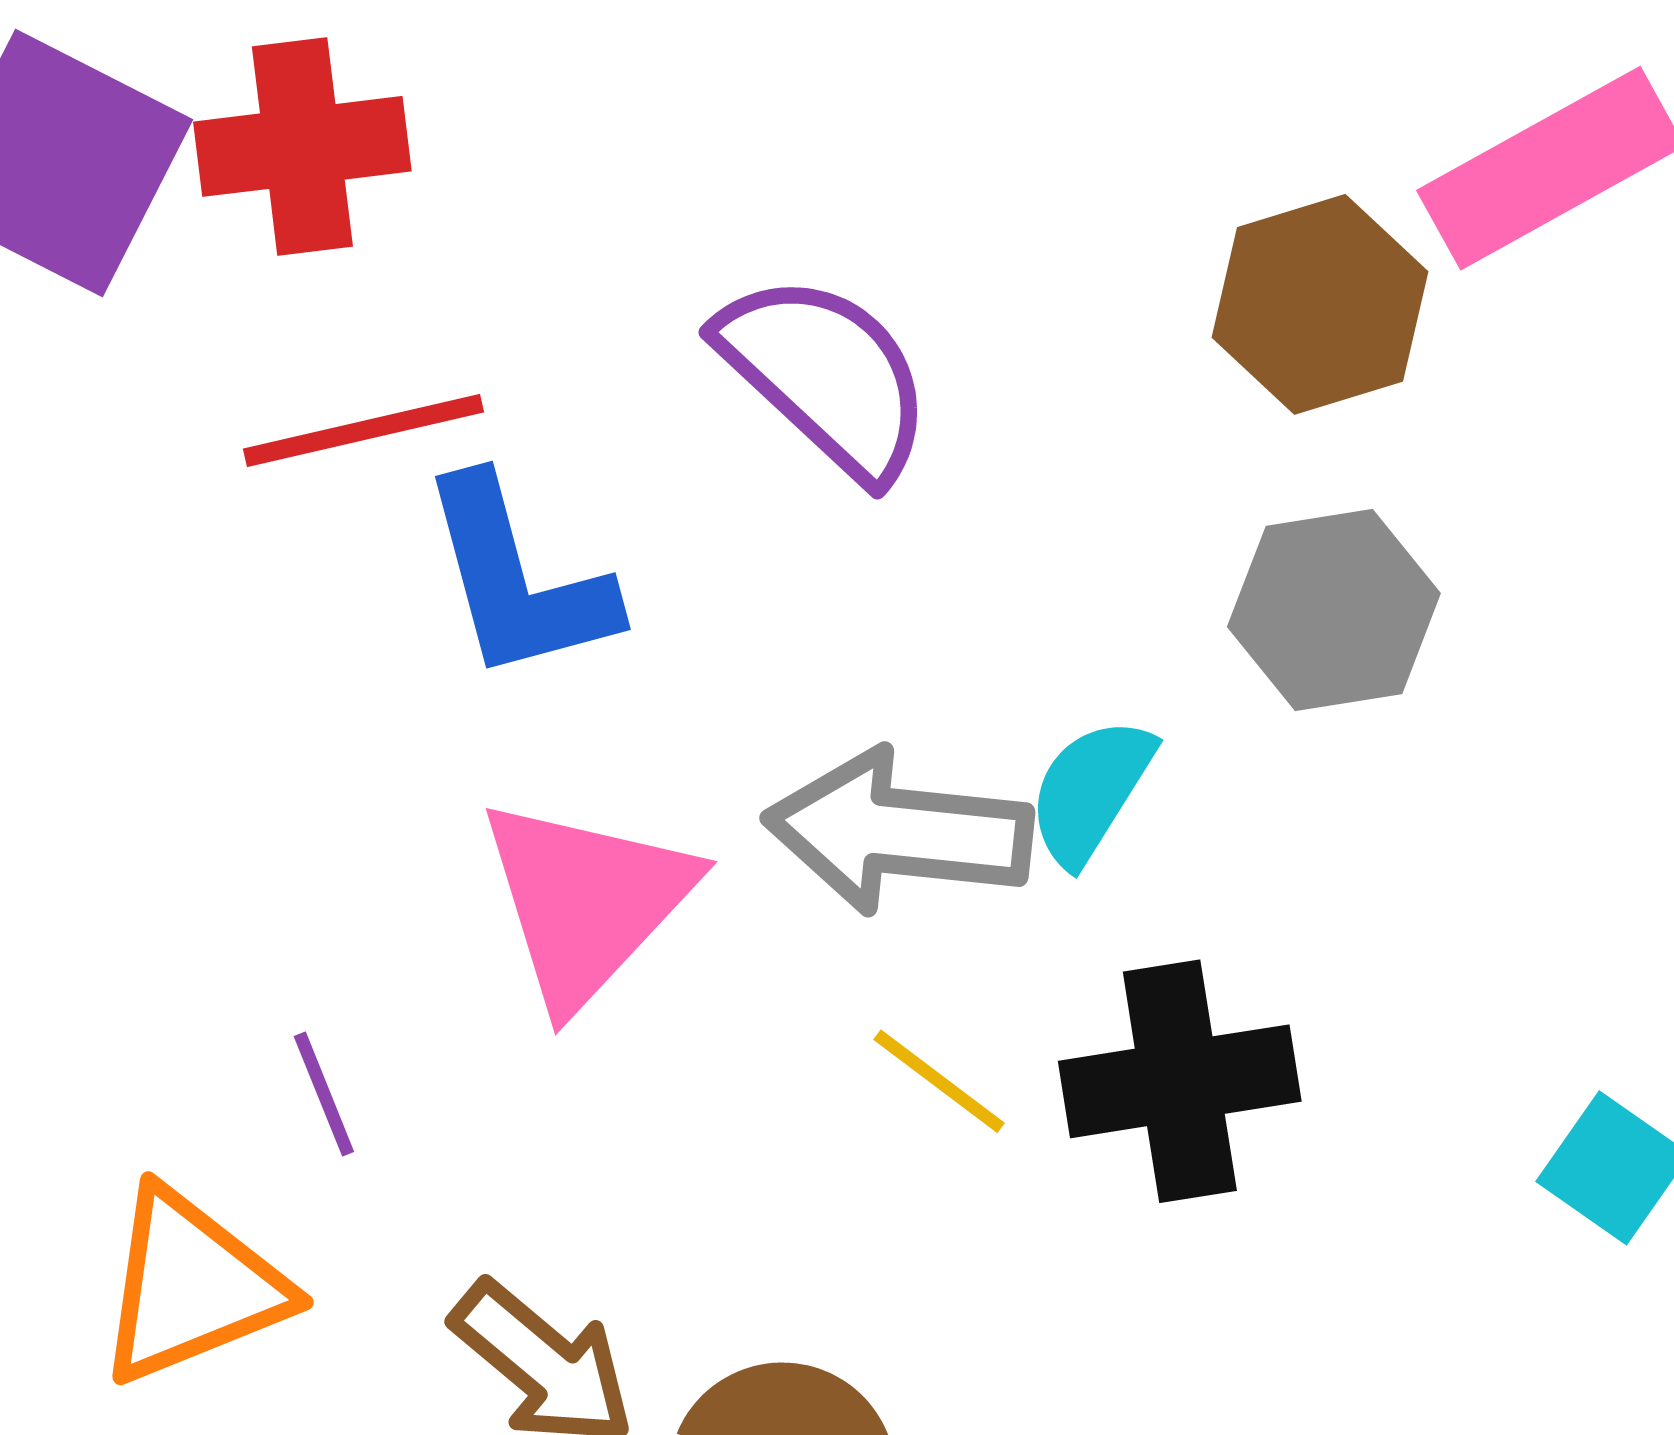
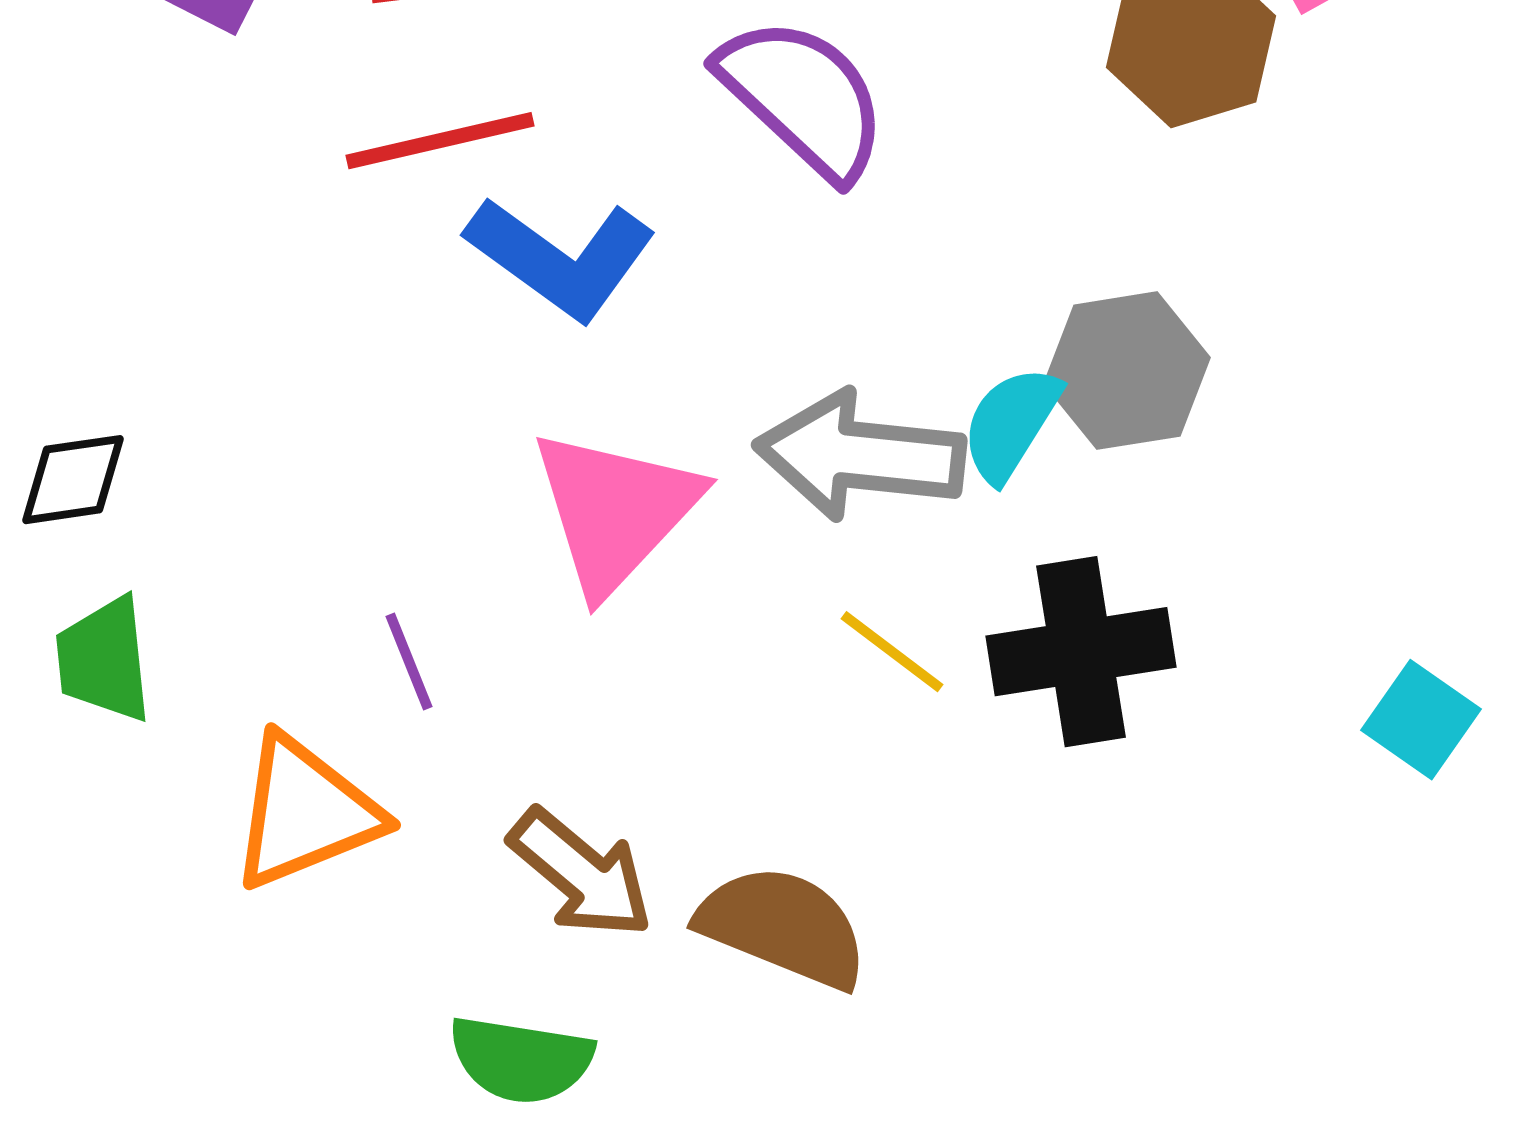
blue L-shape: (518, 579) -> (561, 258), turned -39
gray hexagon: (1334, 610) -> (1127, 371), moved

